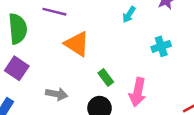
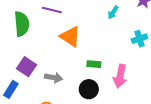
purple square: (17, 68) -> (26, 67), moved
green rectangle: (106, 78) -> (94, 64), turned -48

